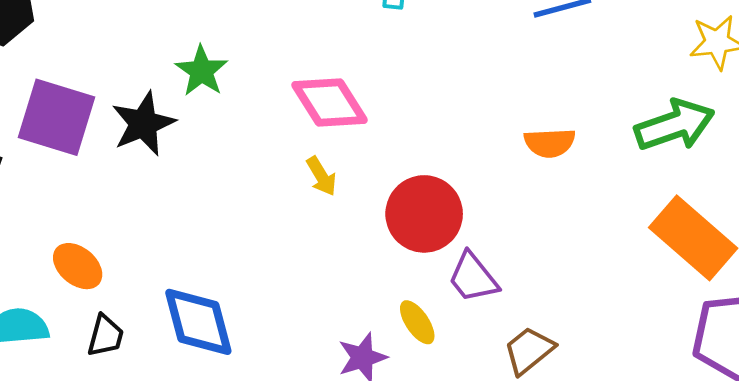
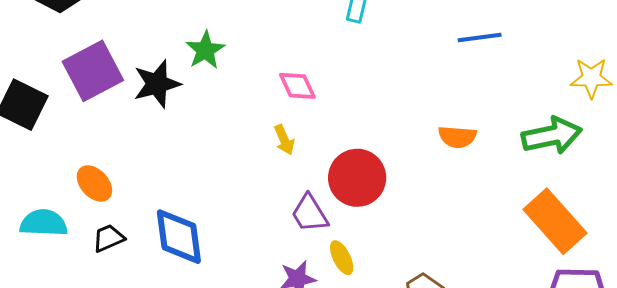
pink diamond: (329, 102) -> (297, 86), size x0.7
purple square: (56, 117) -> (93, 71), turned 38
purple trapezoid: (473, 278) -> (310, 214), moved
black trapezoid: (105, 336) -> (108, 238), turned -136

